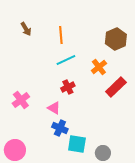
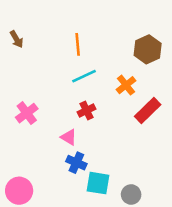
brown arrow: (26, 29) -> (17, 39), moved
pink cross: (21, 100) -> (27, 113), moved

